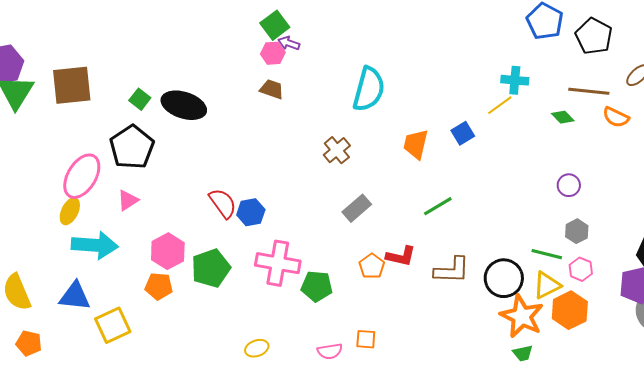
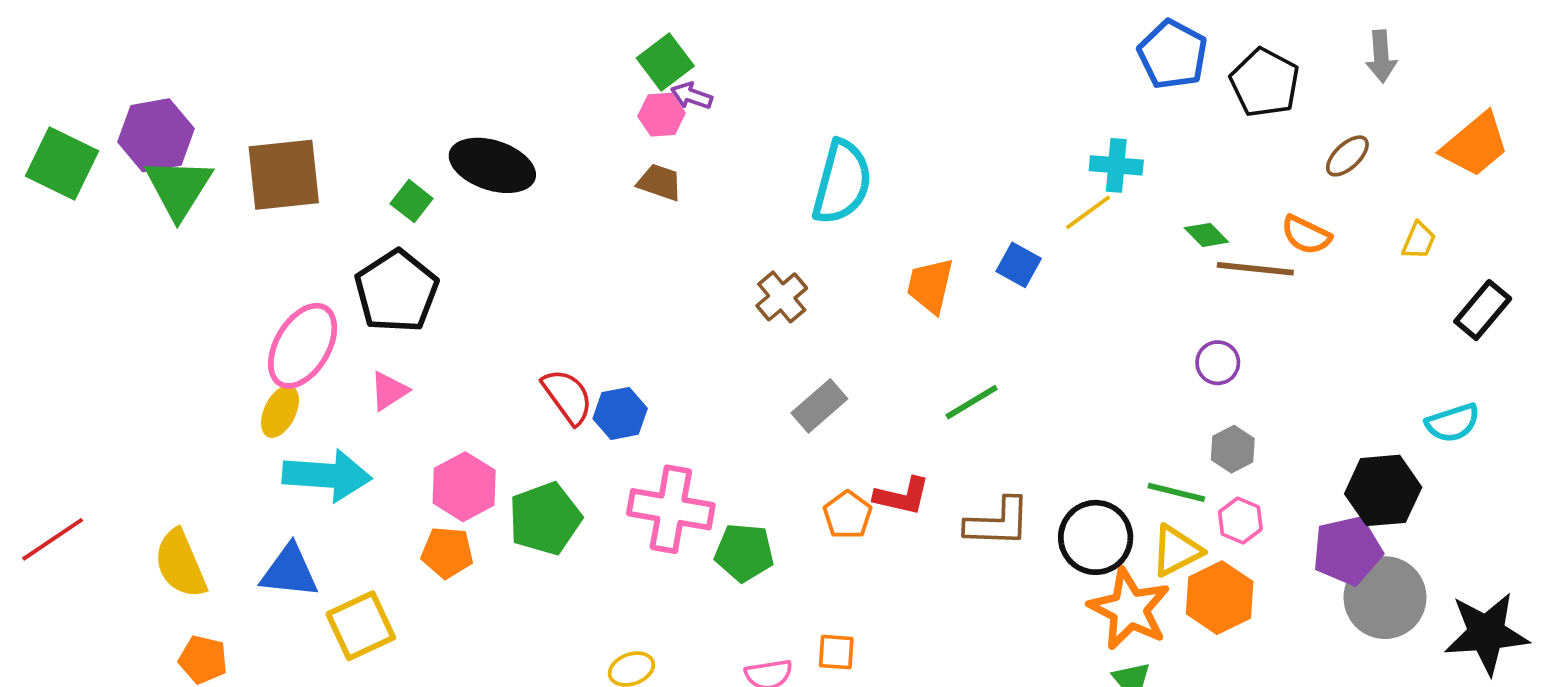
brown line: (589, 91) -> (1255, 269), moved
black ellipse: (184, 105) -> (492, 165), moved
blue square: (463, 133) -> (1019, 265), turned -30

